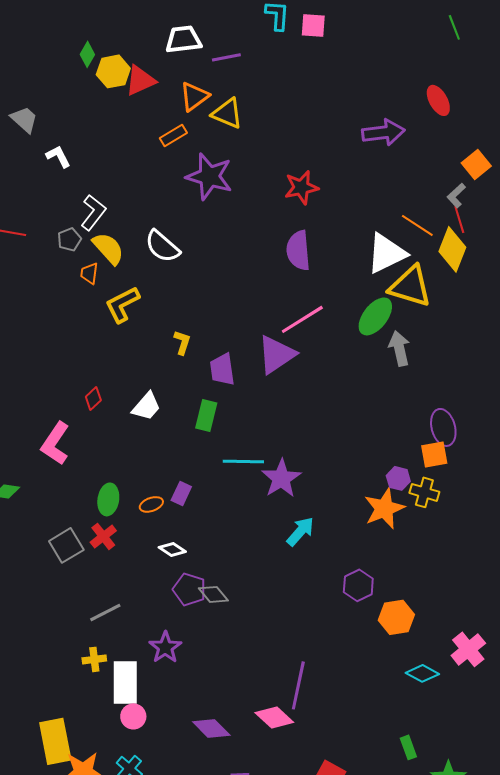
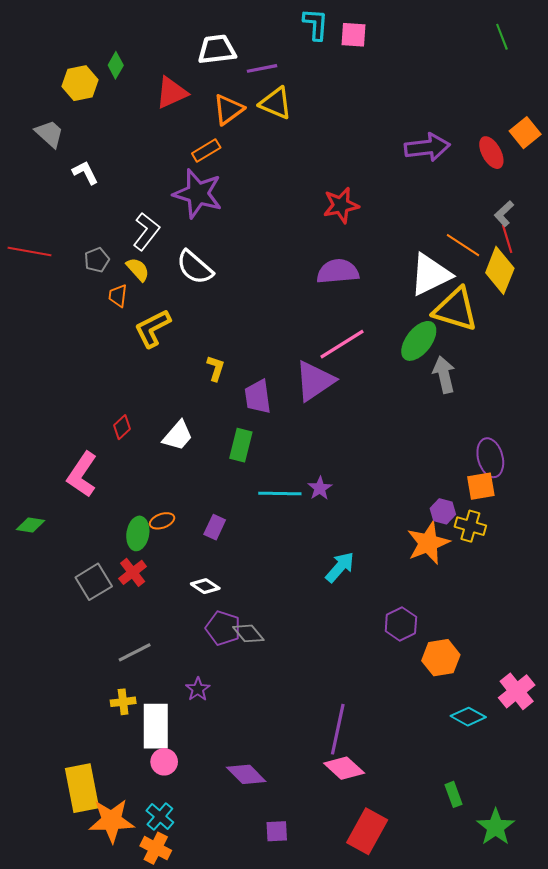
yellow hexagon: (113, 71) -> (80, 83), moved
red ellipse: (438, 100) -> (491, 153), moved
yellow triangle: (227, 113) -> (276, 103), moved
orange square: (476, 164) -> (525, 133), moved
purple star: (209, 176) -> (198, 194), moved
white L-shape: (93, 212) -> (146, 231), moved
yellow semicircle: (108, 248) -> (138, 269), size x0.7
purple semicircle: (298, 250) -> (338, 271), turned 90
purple star: (281, 478) -> (320, 488), moved, size x0.6
orange ellipse: (151, 504) -> (162, 521), moved
purple star: (165, 647) -> (198, 689), size x0.7
pink diamond: (274, 717) -> (344, 768), moved

